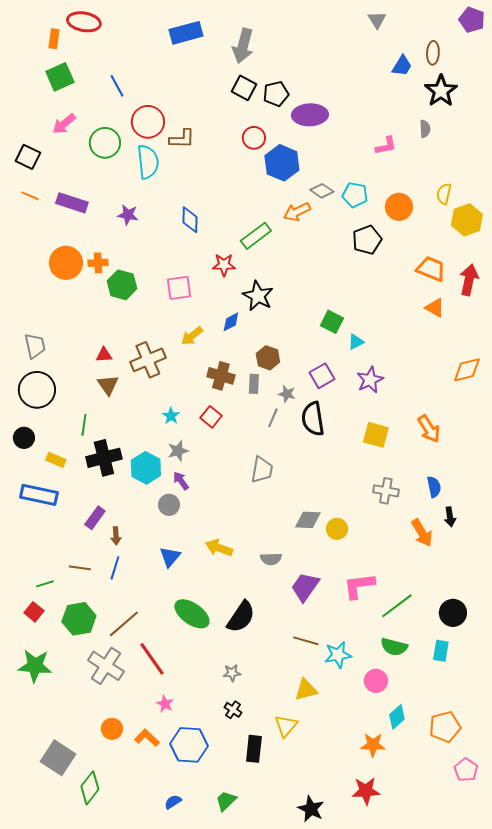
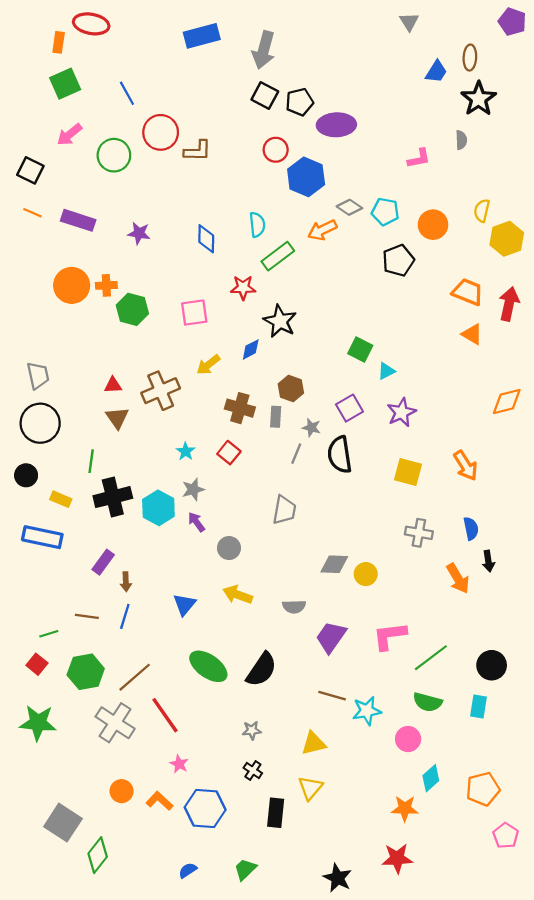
cyan semicircle: (148, 162) -> (257, 225), moved, size x0.7
gray circle: (169, 505) -> (229, 548), moved
yellow triangle: (306, 690) -> (314, 743), moved

